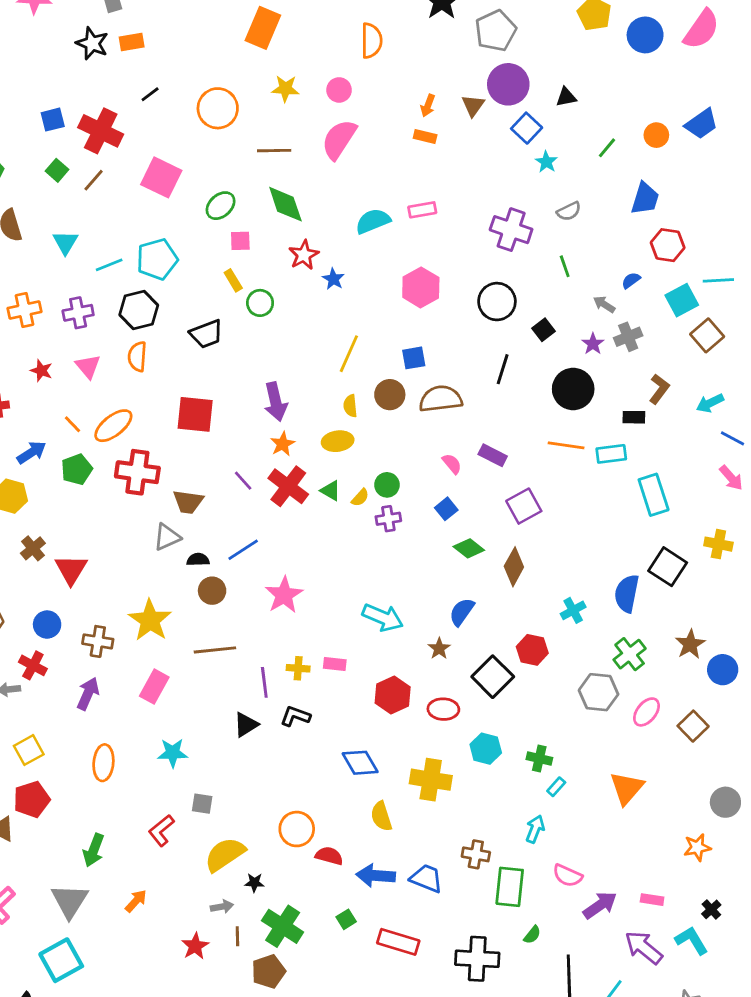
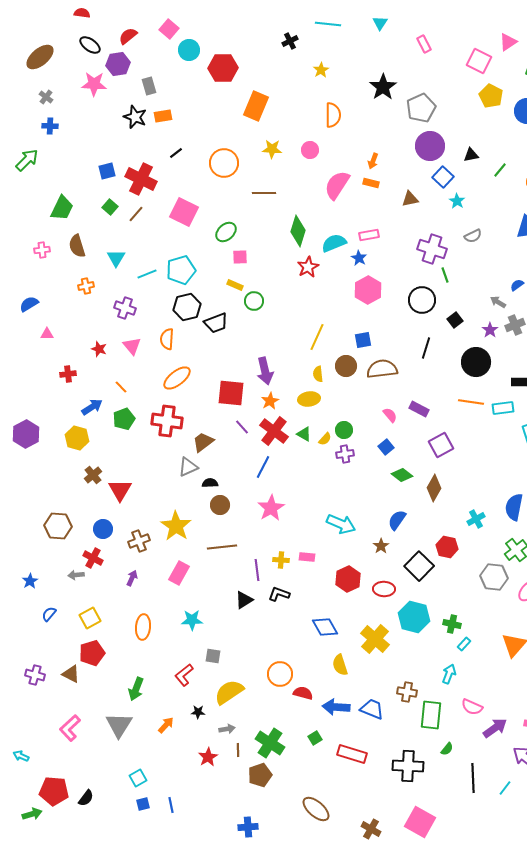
brown triangle: (473, 105) -> (410, 199), moved, turned 42
pink semicircle: (339, 139) -> (337, 185), moved
green line: (607, 148) -> (500, 170), moved
green diamond: (285, 204) -> (298, 231), moved, turned 36
red star: (304, 255) -> (308, 267), moved
green line: (565, 266) -> (445, 275), moved
blue star: (333, 279) -> (359, 258), moved
yellow rectangle: (233, 280) -> (235, 285), turned -35
orange cross: (24, 310) -> (86, 286), moved, size x0.7
black hexagon: (139, 310) -> (187, 307), moved
purple cross: (78, 313) -> (125, 308), turned 30
red square: (195, 414) -> (231, 393), moved
orange ellipse: (113, 426) -> (177, 378), moved
brown trapezoid: (188, 502) -> (203, 442), turned 135
blue line: (243, 550) -> (263, 467), moved, turned -30
brown cross: (98, 641) -> (139, 541), turned -30
purple arrow: (88, 694) -> (132, 578), size x0.7
cyan hexagon: (486, 749) -> (414, 617), size x1.4
yellow cross: (431, 780) -> (375, 639), turned 32
black star: (254, 883) -> (198, 712), moved
cyan square: (61, 960) -> (138, 778), moved, size x0.6

